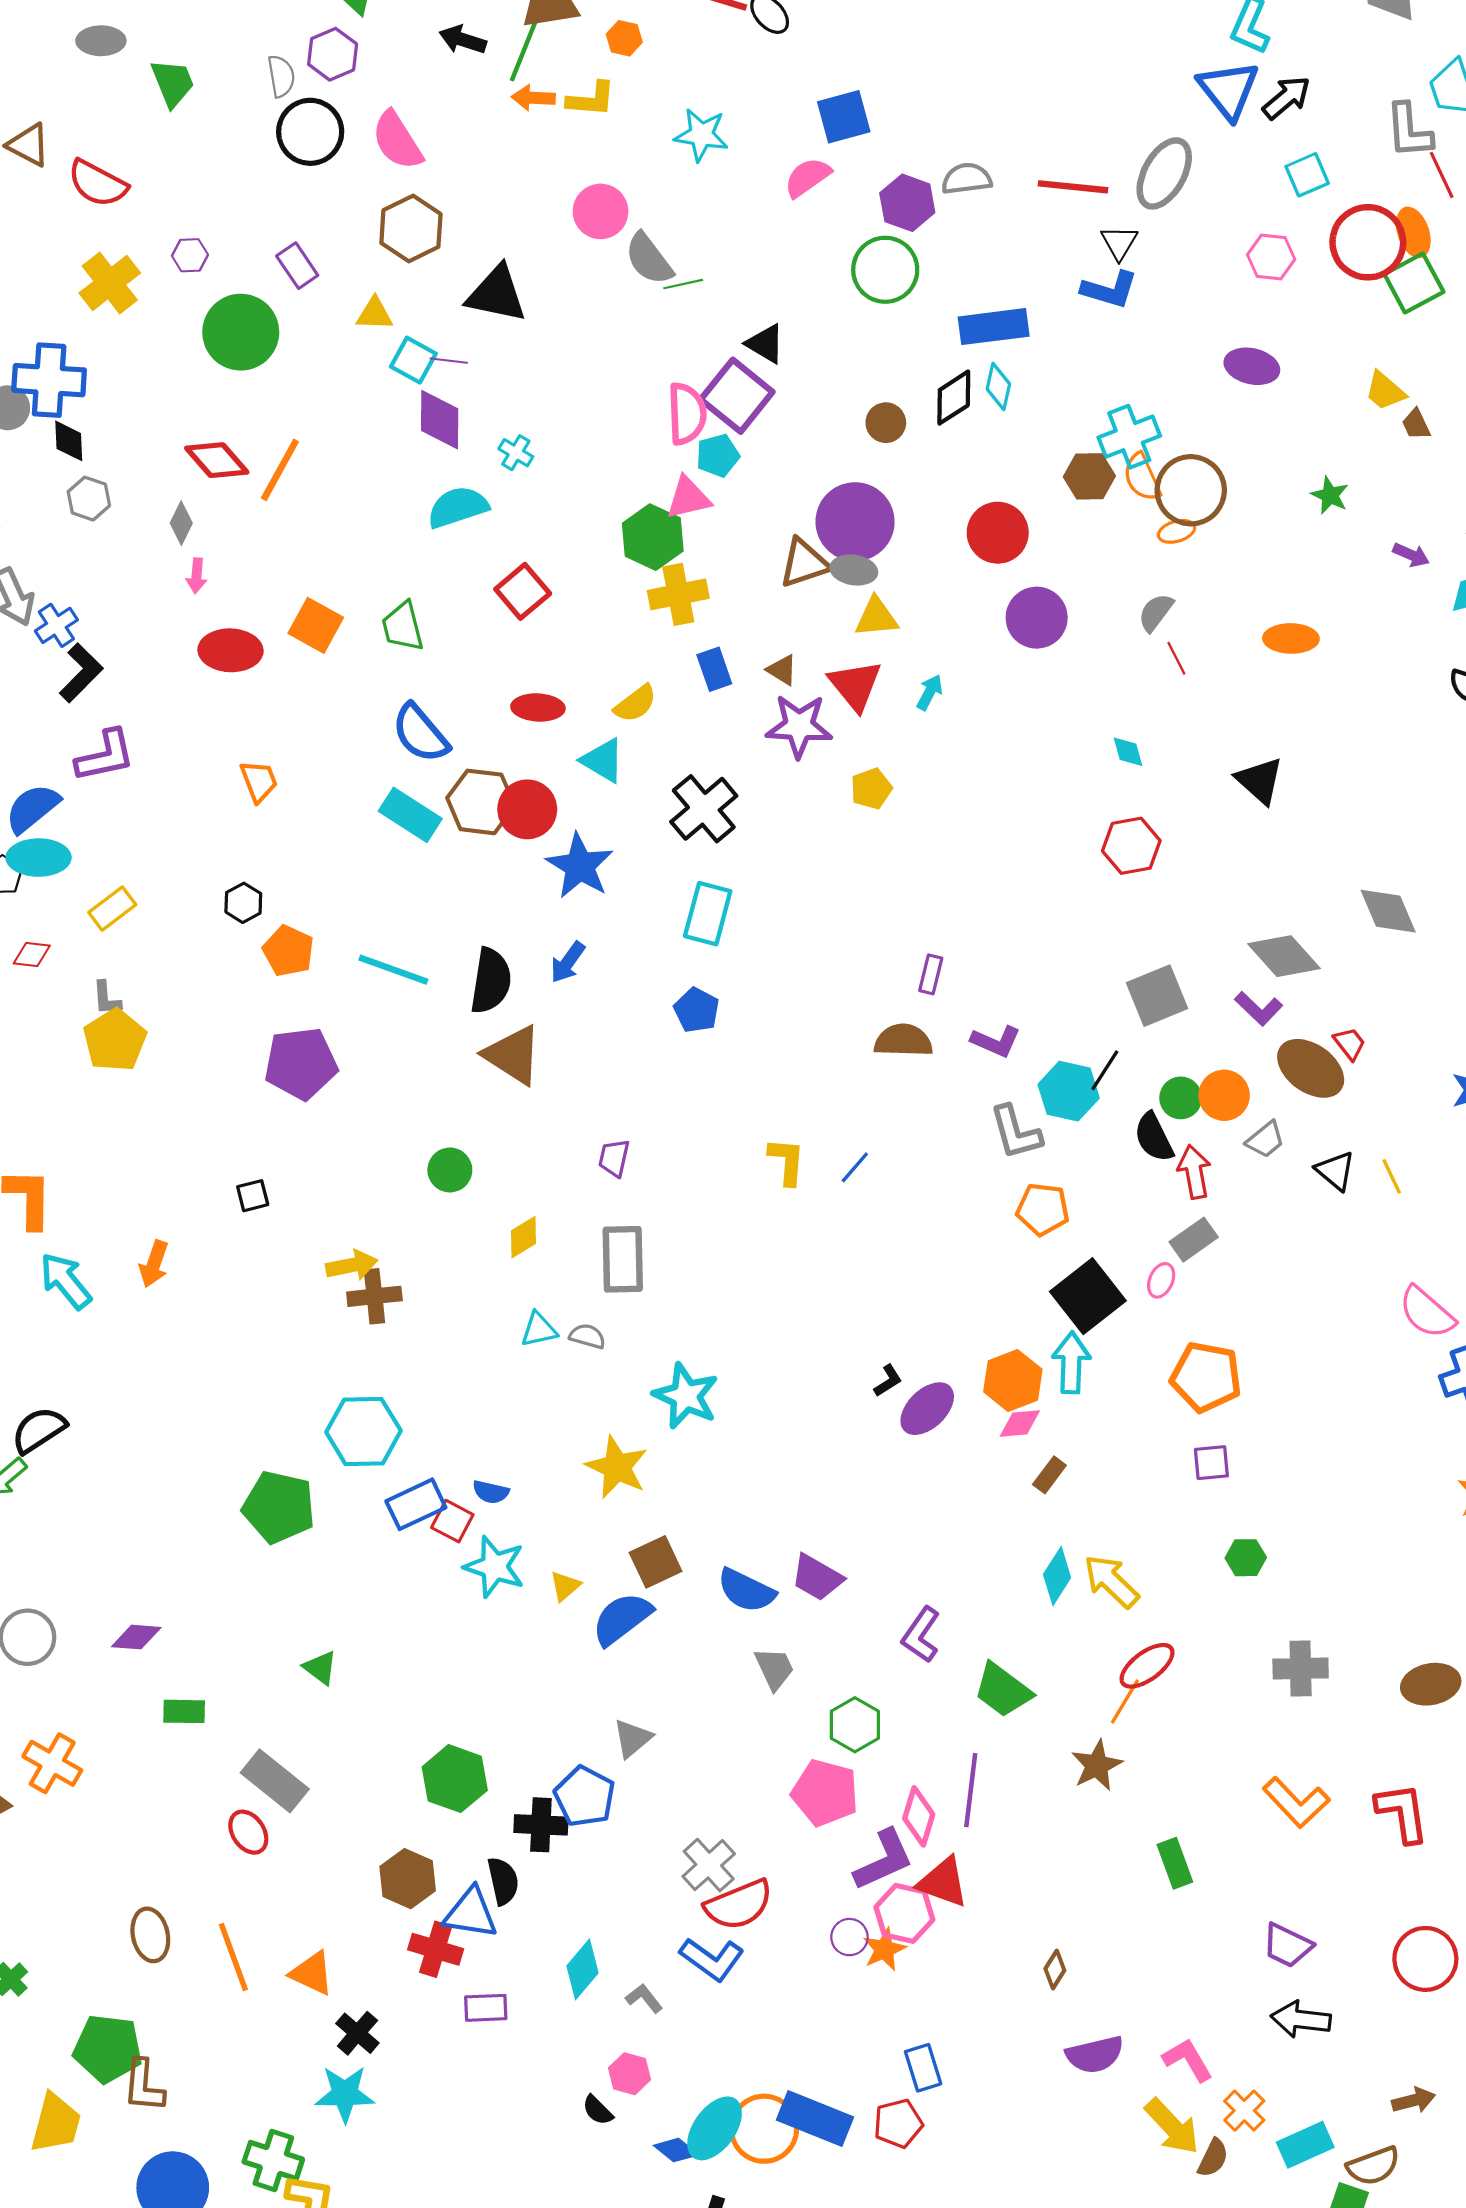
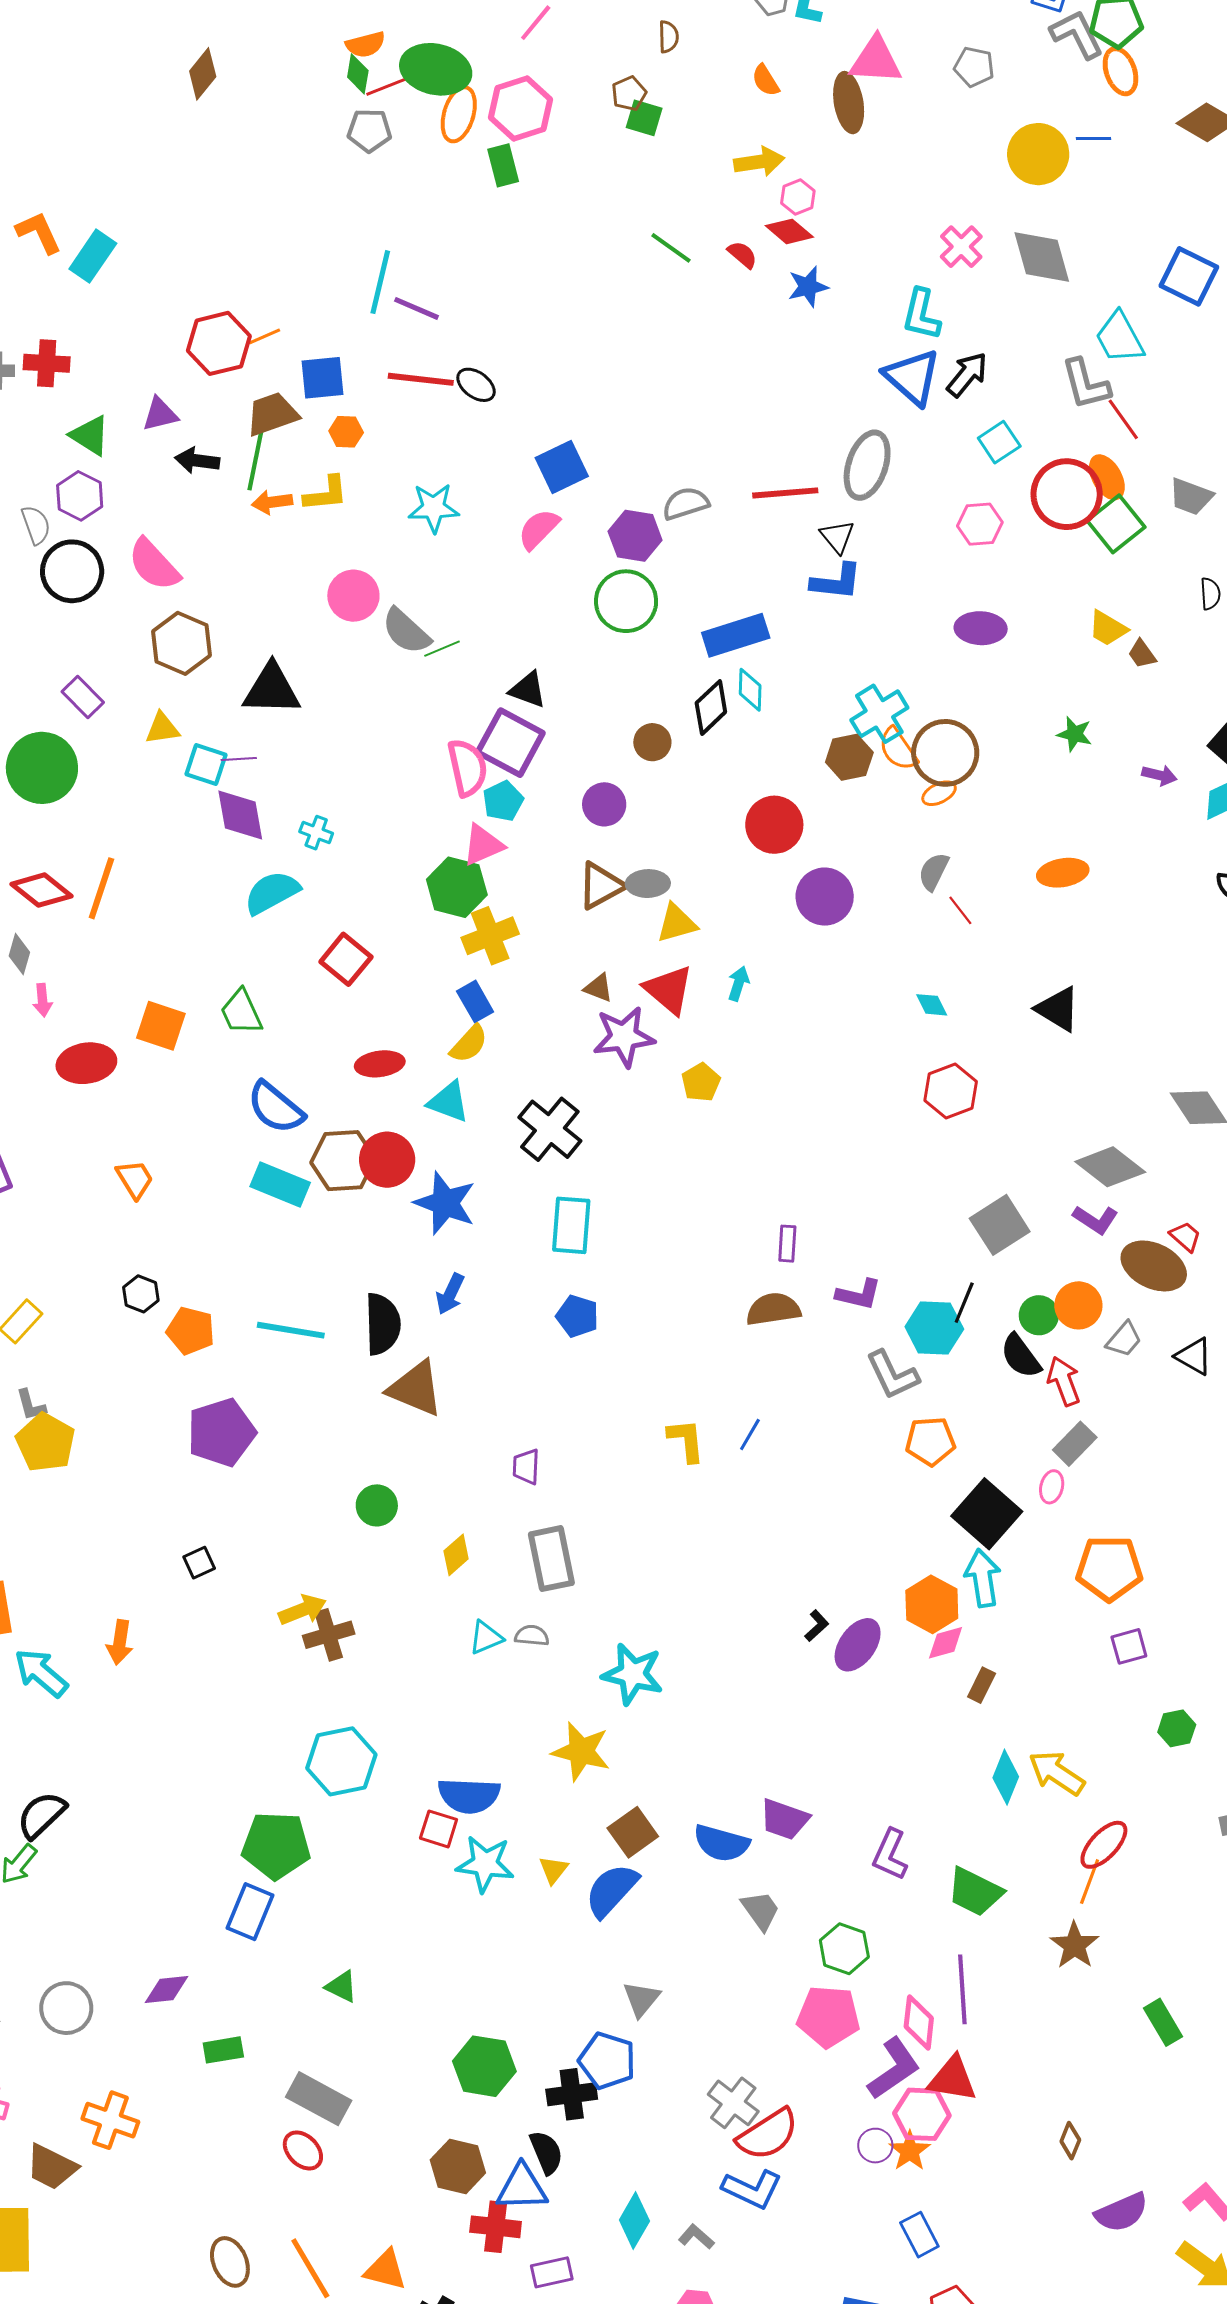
purple circle: (855, 522) -> (604, 804), moved, size x0.6
blue rectangle: (714, 669) -> (475, 1001), moved
blue semicircle: (491, 1492) -> (469, 1796), size x1.8
blue rectangle: (416, 1504) -> (250, 1912), moved, turned -32
blue rectangle: (923, 2068) -> (919, 2235), moved

